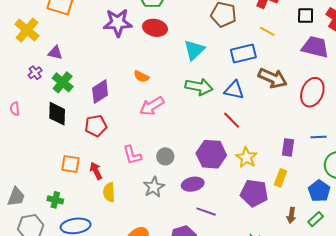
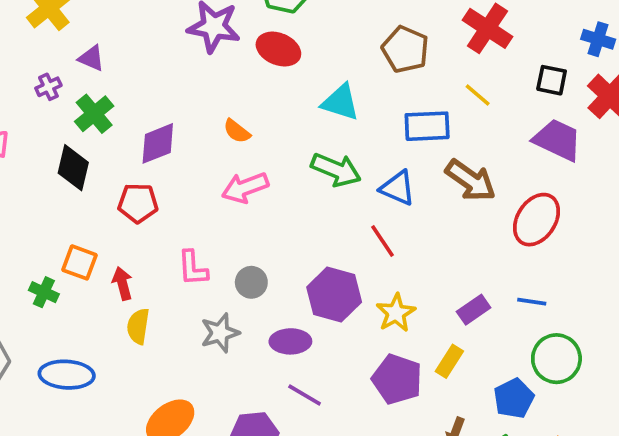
cyan triangle: (194, 50) -> (340, 102), turned 50
purple rectangle: (288, 147) -> (474, 310), turned 36
green cross: (55, 200) -> (44, 292), moved

